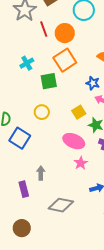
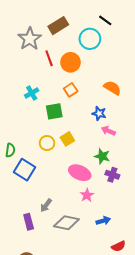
orange square: (65, 60) -> (71, 90), size x0.6
yellow square: (79, 112) -> (67, 139), moved
gray arrow: (41, 173) -> (46, 205), turned -144
gray diamond: (61, 205) -> (66, 223), moved

